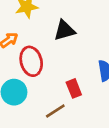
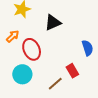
red rectangle: (74, 88) -> (72, 71), moved

